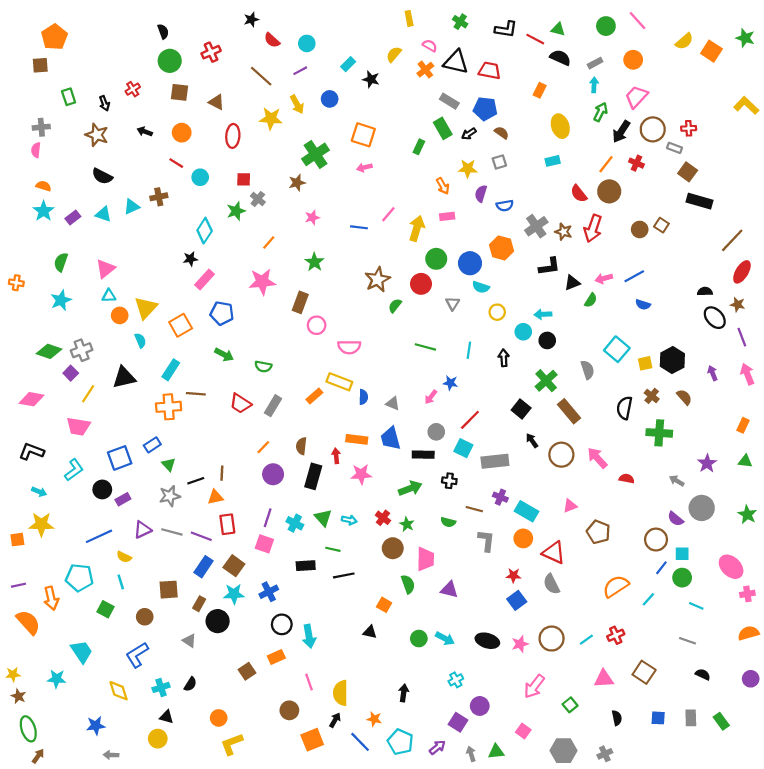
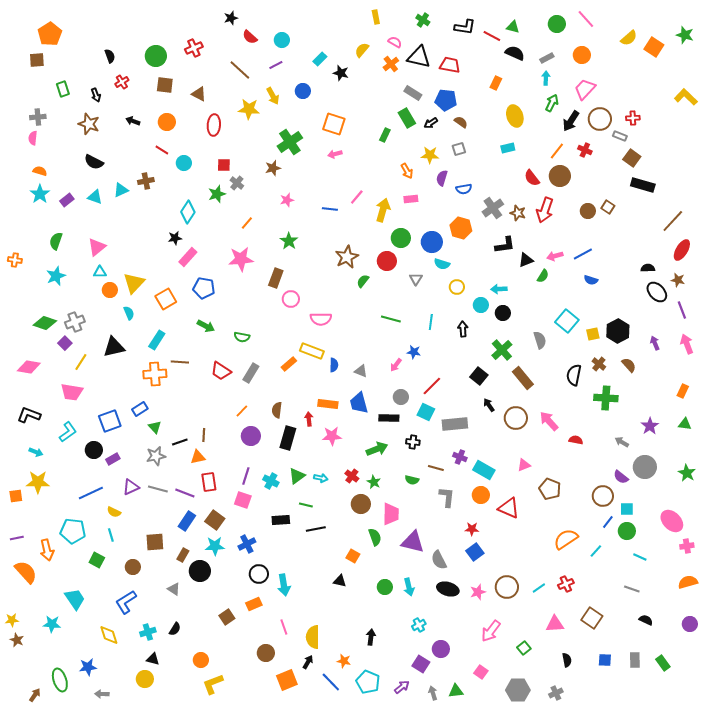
black semicircle: (163, 31) -> (110, 56), moved
green triangle: (323, 518) -> (297, 476), turned 36
gray semicircle: (552, 584) -> (439, 560), moved
purple triangle: (449, 590) -> (413, 542), size x1.4
cyan arrow: (445, 639) -> (409, 587), turned 48
green ellipse: (28, 729) -> (60, 680), moved

